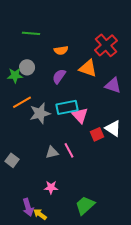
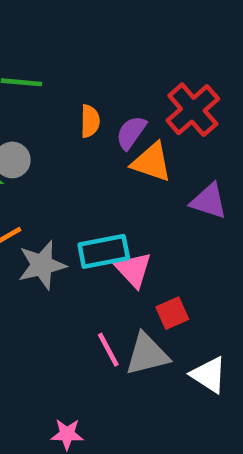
orange semicircle: (61, 50) -> (90, 121), turned -80
purple semicircle: (59, 76) -> (131, 133), moved
white triangle: (113, 128) -> (209, 375), moved
gray triangle: (52, 152) -> (147, 354), moved, size x1.5

